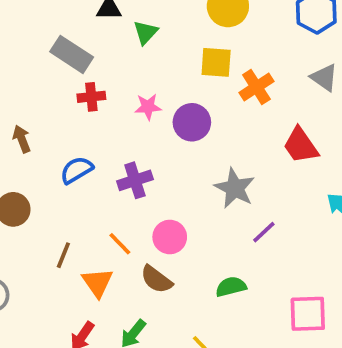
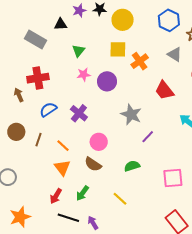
green triangle: (146, 32) -> (78, 51), moved
gray rectangle: (72, 54) -> (36, 39), moved
red cross: (91, 97) -> (38, 78), moved, size x1.5
purple cross: (135, 180) -> (79, 113), turned -30
orange line: (120, 244) -> (63, 146), moved
brown line: (63, 255) -> (39, 140), moved

